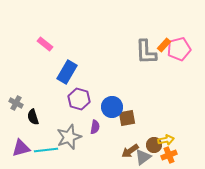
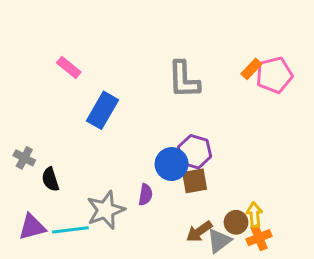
gray L-shape: (146, 52) -> (184, 80), moved
purple hexagon: (79, 99) -> (195, 152), moved
yellow arrow: (166, 140) -> (254, 215), turned -84

